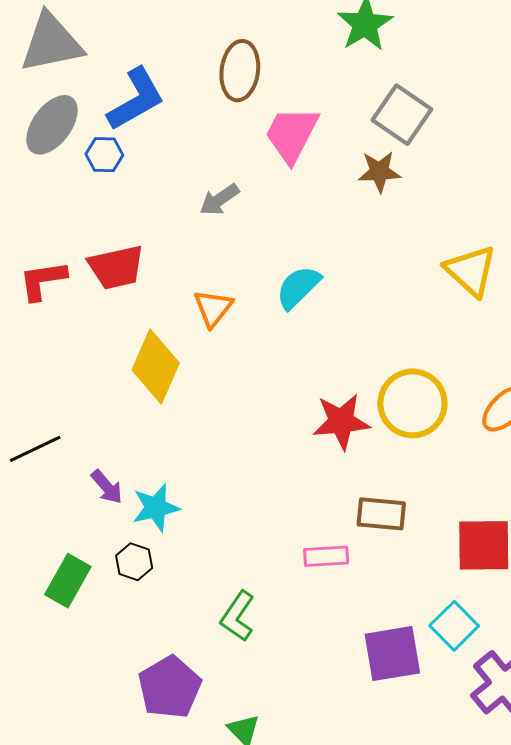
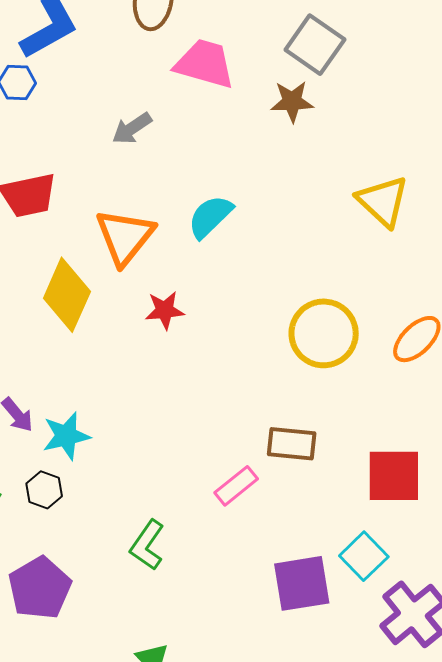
pink trapezoid: (292, 134) -> (205, 64), turned 78
orange triangle: (213, 308) -> (125, 237), size x1.5
red star: (341, 422) -> (165, 310), moved, size x0.7
pink rectangle: (326, 556) -> (236, 486), turned -36
purple pentagon: (170, 687) -> (40, 588), moved

